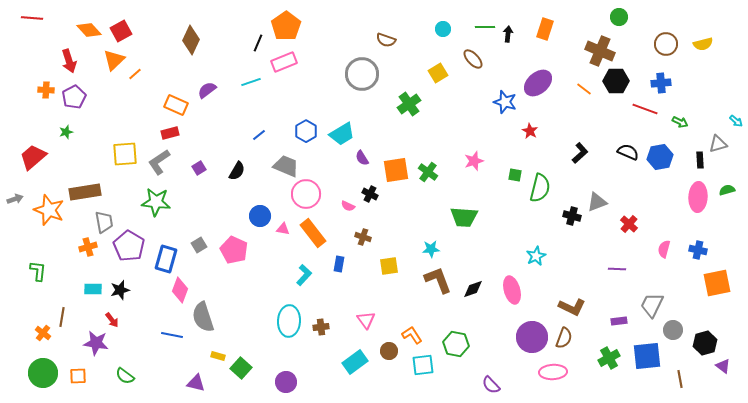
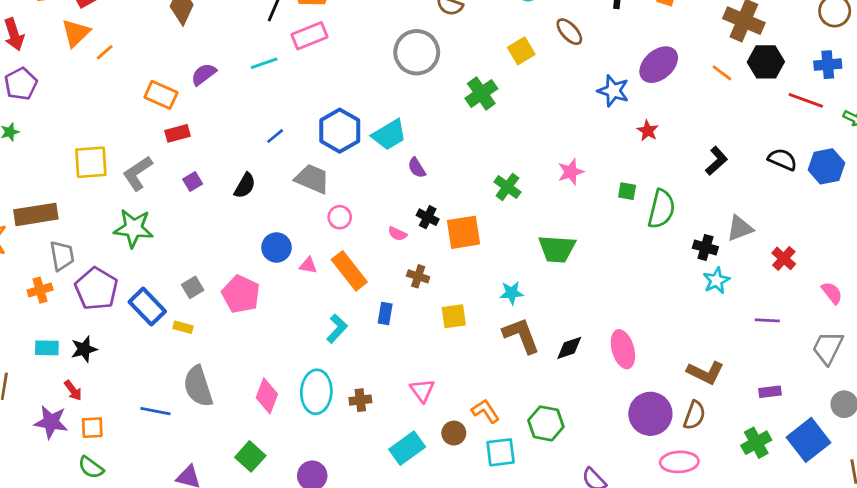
blue hexagon: (306, 131) -> (340, 131), size x1.4
red rectangle: (170, 133) -> (177, 133), moved
orange square: (396, 170) -> (463, 232), moved
pink circle: (306, 194) -> (340, 217), size x0.6
pink semicircle: (664, 249) -> (832, 293), turned 126
cyan star: (536, 256) -> (716, 280), moved
blue rectangle: (166, 259) -> (147, 307), turned -60
pink diamond: (180, 290) -> (267, 396), moved
gray trapezoid: (652, 305) -> (828, 348), moved
yellow rectangle: (218, 356) -> (183, 327), moved
blue square: (647, 356) -> (809, 440), turned -32
orange square: (78, 376) -> (92, 428), moved

